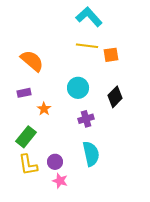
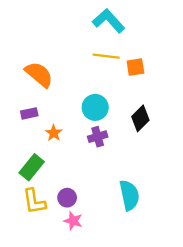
purple cross: (86, 119) -> (98, 137), moved
cyan semicircle: (91, 154) -> (129, 195), moved

